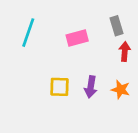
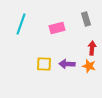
red arrow: (125, 52) -> (92, 48), moved
purple arrow: (91, 87) -> (67, 64), turned 84

